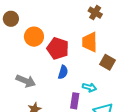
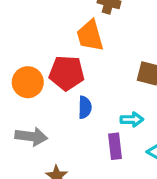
orange circle: (34, 37) -> (28, 82), moved
orange trapezoid: (90, 42) -> (90, 36), moved

